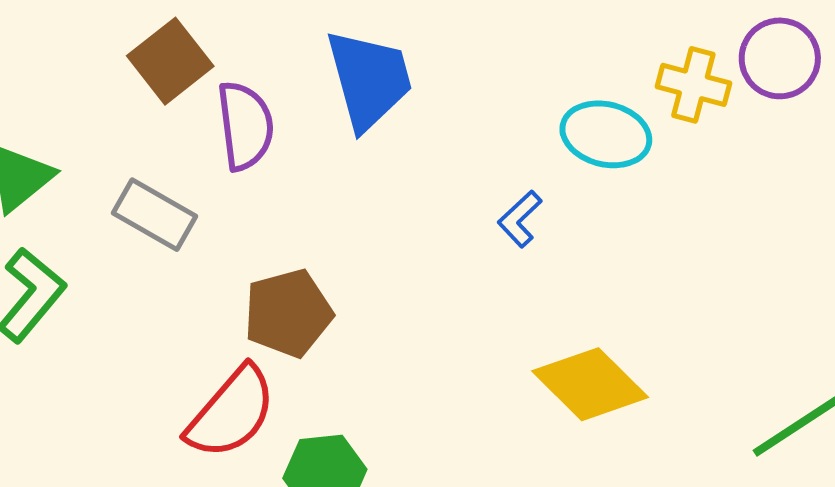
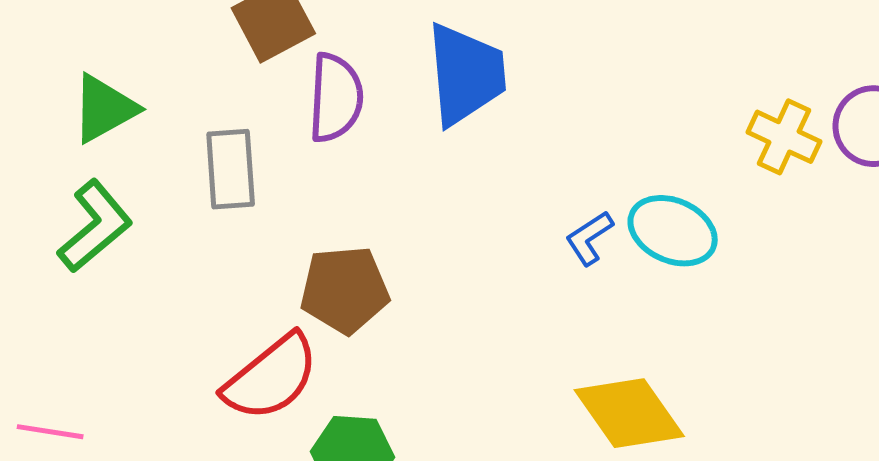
cyan ellipse: (606, 134) -> (673, 231), moved
gray rectangle: (155, 215) -> (231, 169), turned 46

